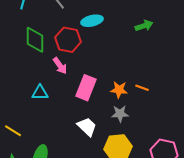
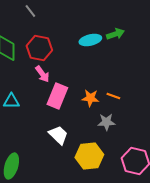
cyan ellipse: (92, 21) -> (90, 40), moved
pink arrow: (60, 66) -> (42, 74), moved
gray star: (120, 114) -> (106, 122), moved

